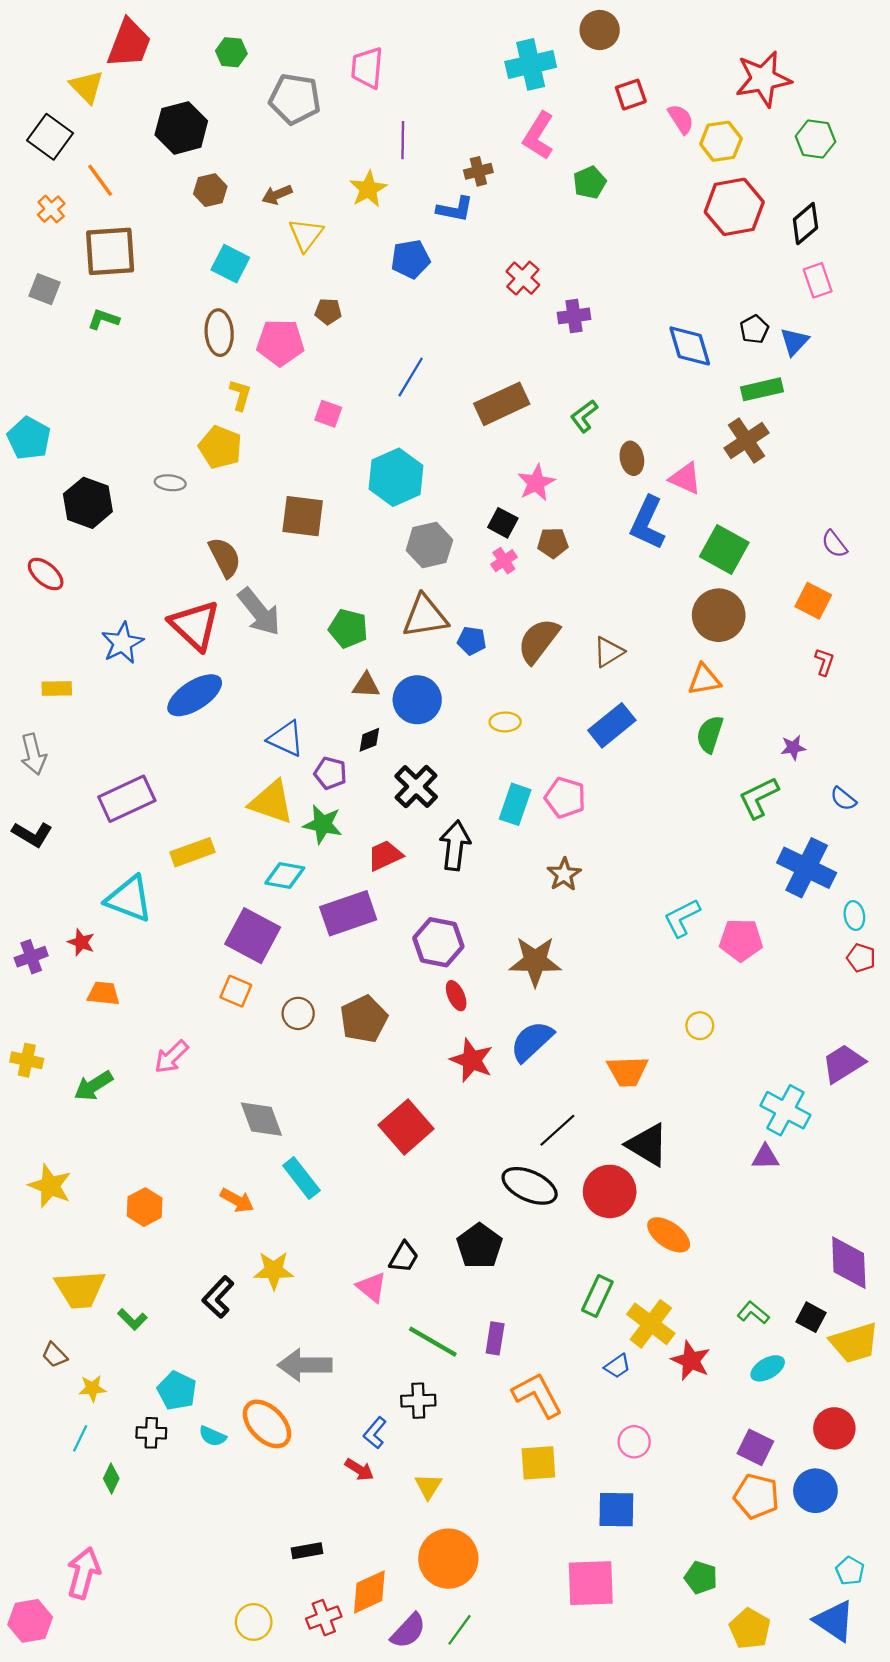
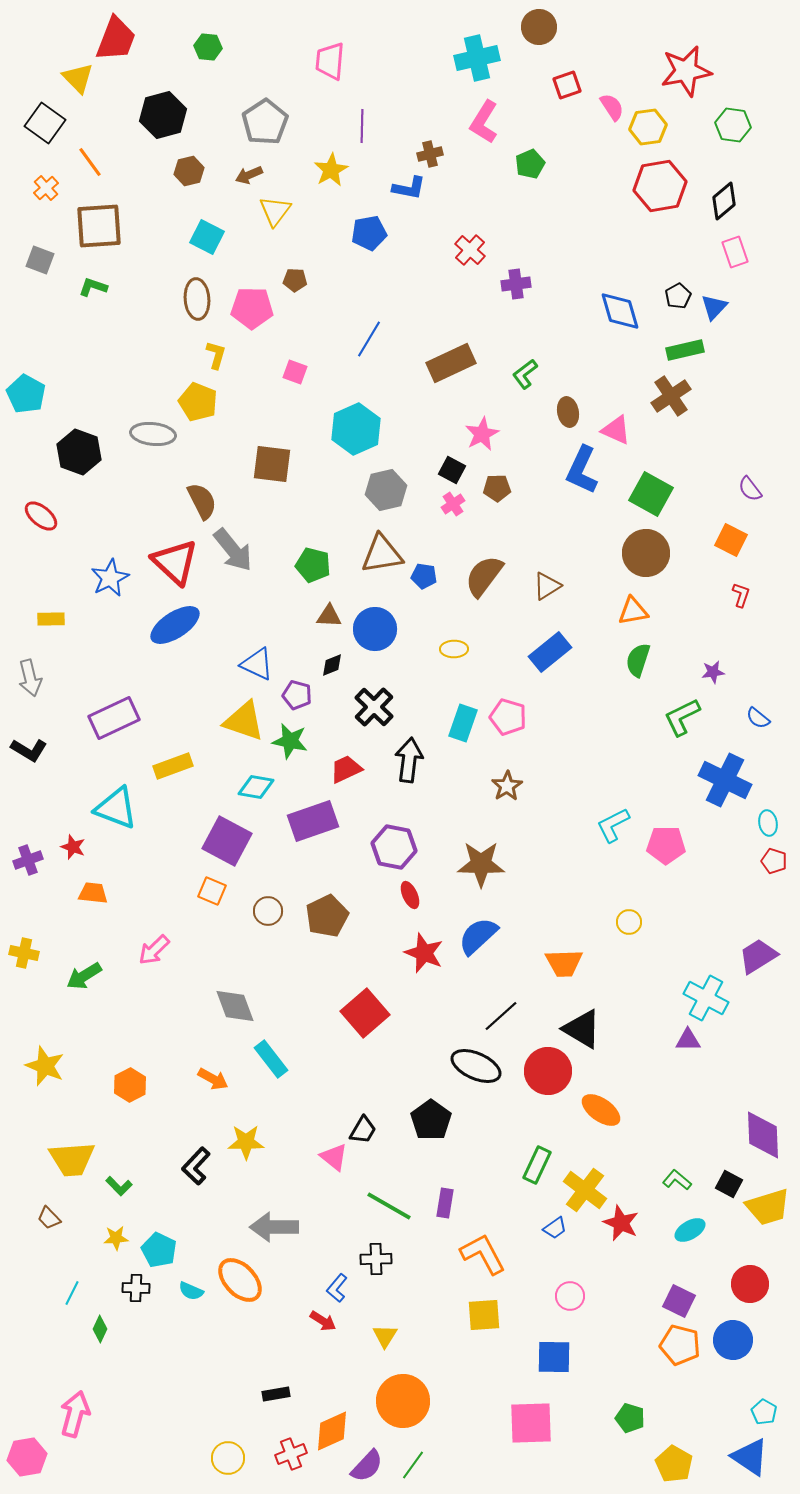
gray pentagon: (295, 99) -> (265, 122), moved, turned 30
gray ellipse: (170, 483) -> (153, 434), size x1.6
yellow star: (92, 1388) -> (116, 1238), moved

